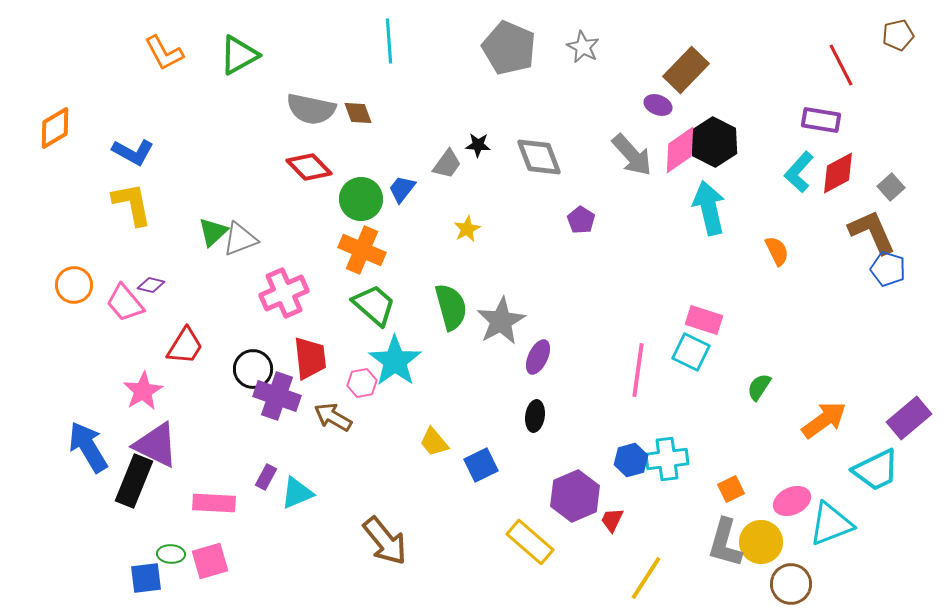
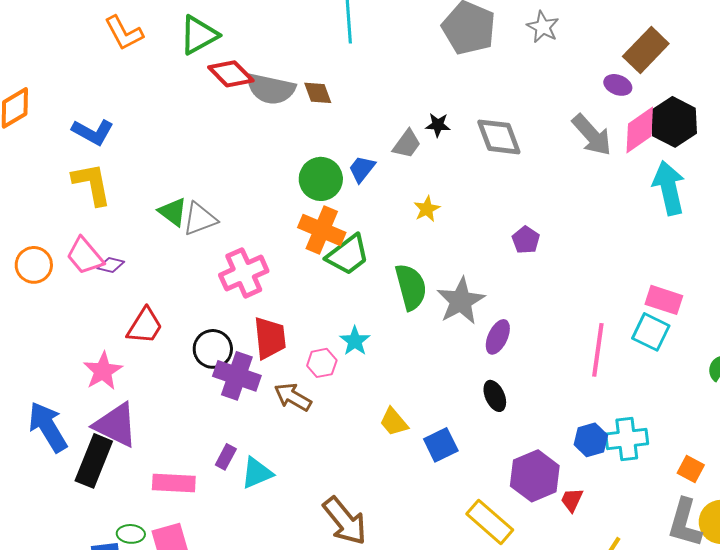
red diamond: (309, 167) -> (231, 74), moved
purple pentagon: (581, 220) -> (526, 240), moved
green triangle: (213, 232) -> (173, 212), turned -40
pink trapezoid: (125, 303) -> (85, 256), moved
green trapezoid: (374, 305) -> (348, 255), moved, turned 102
cyan star: (395, 361) -> (355, 341), size x0.6
black ellipse: (535, 416) -> (495, 396), turned -32
orange square: (731, 489) -> (691, 469), turned -36

